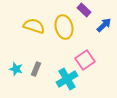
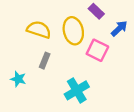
pink square: (85, 60) -> (97, 50), moved, turned -30
gray rectangle: (36, 69) -> (45, 61), moved

